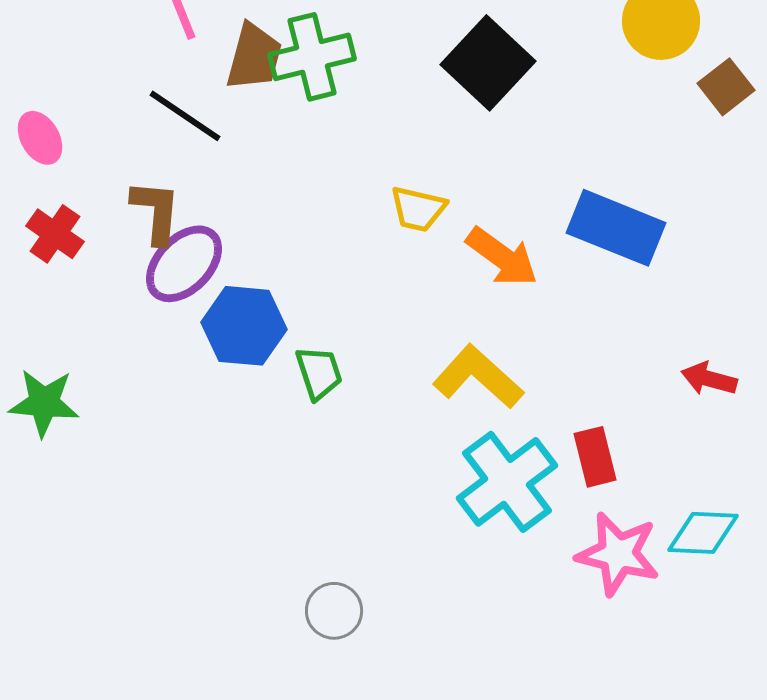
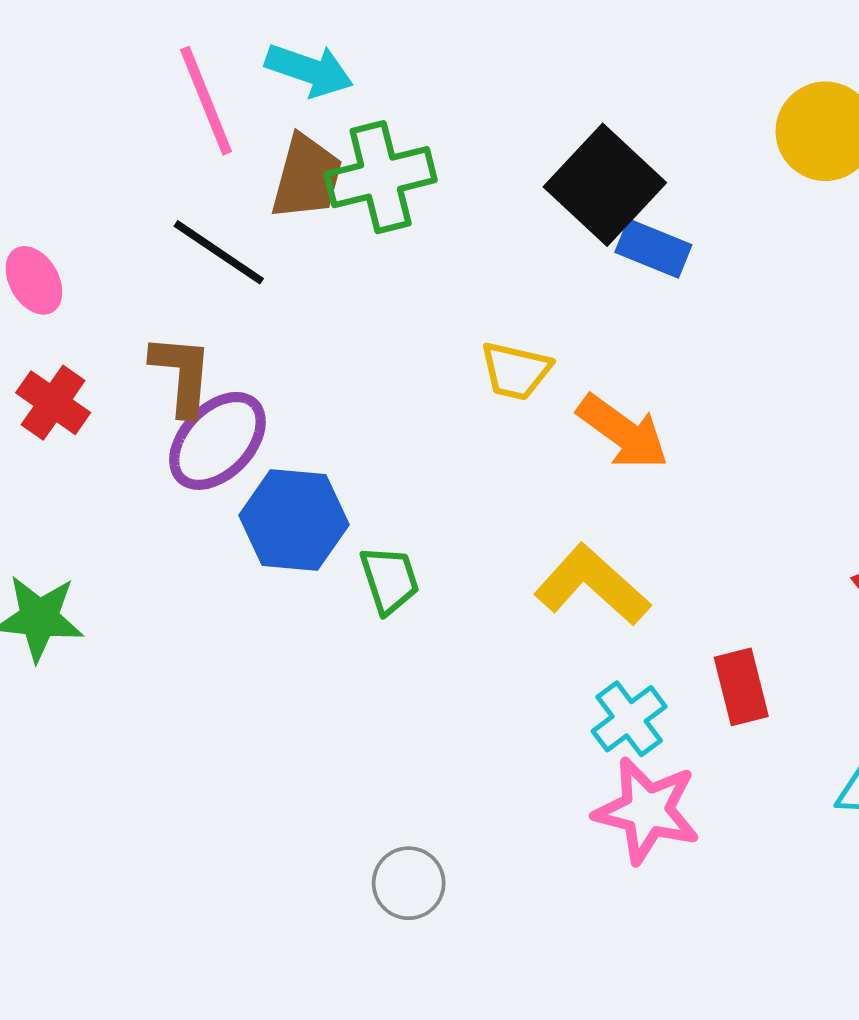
blue rectangle: (616, 228) -> (653, 249), moved, size x0.6
cyan cross: (507, 482) -> (629, 719), size x0.6
pink star: (618, 554) -> (647, 811), moved

